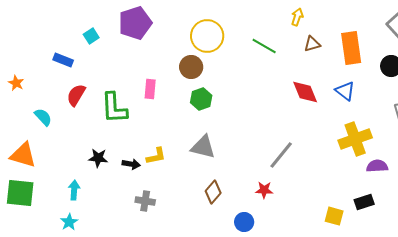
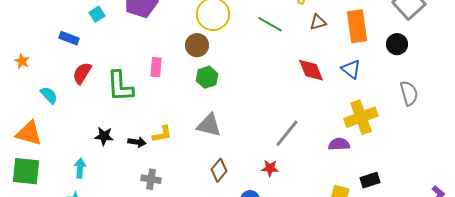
purple semicircle: (377, 166) -> (339, 144), moved

